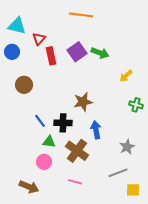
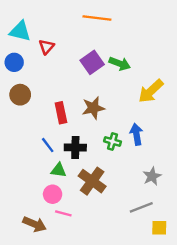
red rectangle: (51, 56) -> (61, 113), moved
yellow arrow: (126, 76) -> (151, 91), size x1.6
brown circle: (24, 85) -> (20, 95), moved
brown star: (83, 102) -> (93, 108), moved
green cross: (136, 105) -> (112, 141), moved
blue arrow: (96, 130) -> (136, 134), moved
pink line: (75, 182) -> (63, 213), moved

